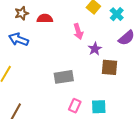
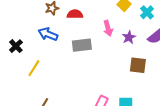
purple star: (95, 49) -> (129, 37), moved
gray rectangle: (64, 77) -> (82, 45), moved

